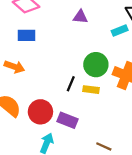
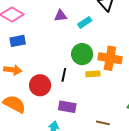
cyan rectangle: (120, 30) -> (85, 22), moved
yellow rectangle: (91, 90) -> (93, 74), moved
red circle: (40, 112) -> (40, 85), moved

